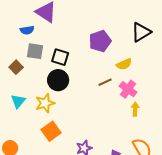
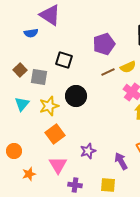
gray square: (35, 51) -> (39, 77), moved
black circle: (58, 80) -> (76, 96), moved
brown line: (105, 82) -> (108, 72), moved

